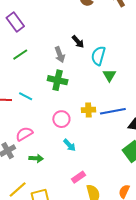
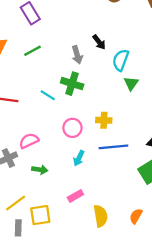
cyan line: (26, 96) -> (48, 95), moved
blue line: (113, 111) -> (113, 147), moved
cyan arrow: (70, 145) -> (79, 158), turned 64
pink rectangle: (78, 177) -> (75, 196), moved

